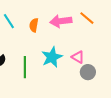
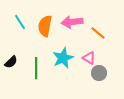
orange line: (87, 18) -> (98, 33), moved
orange semicircle: (34, 25) -> (45, 26), size x1.5

